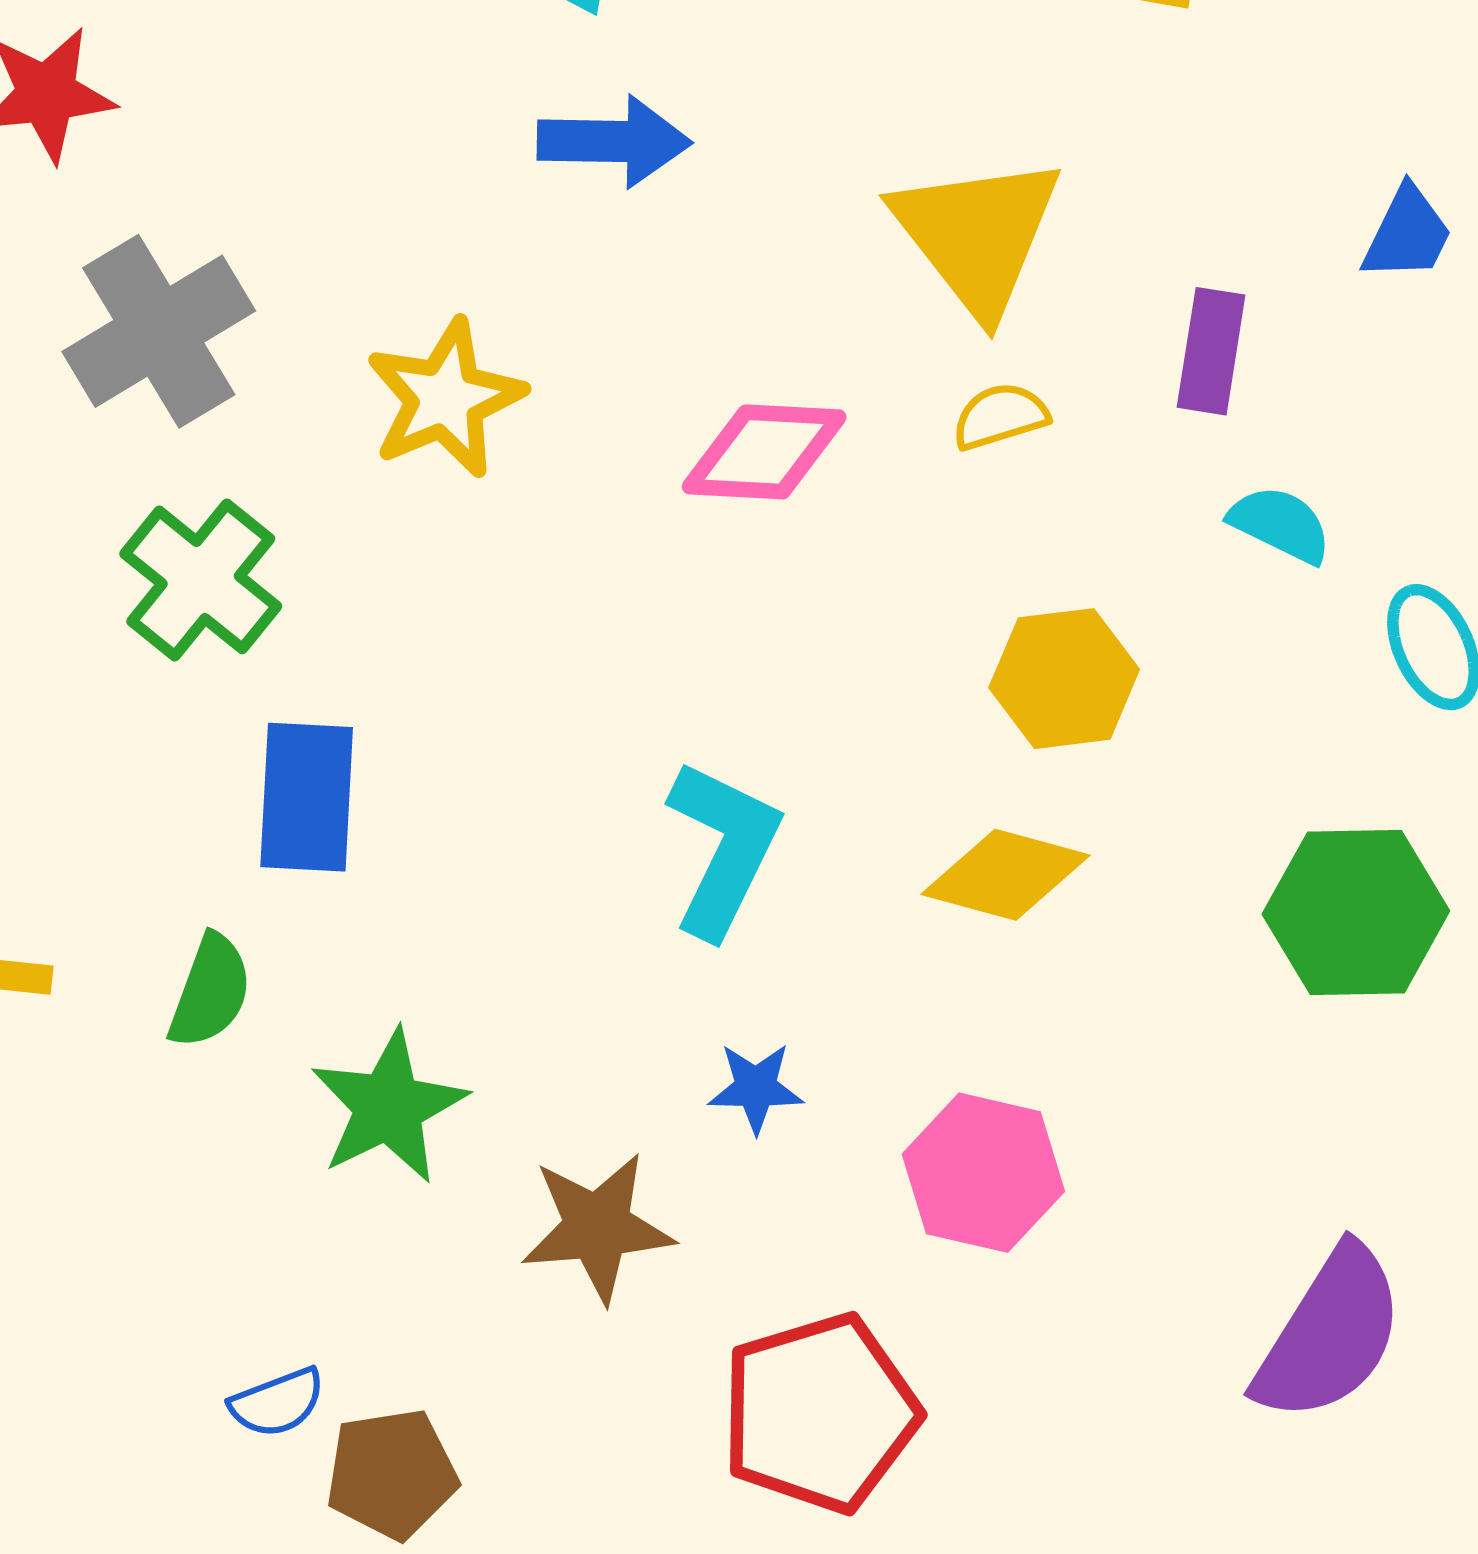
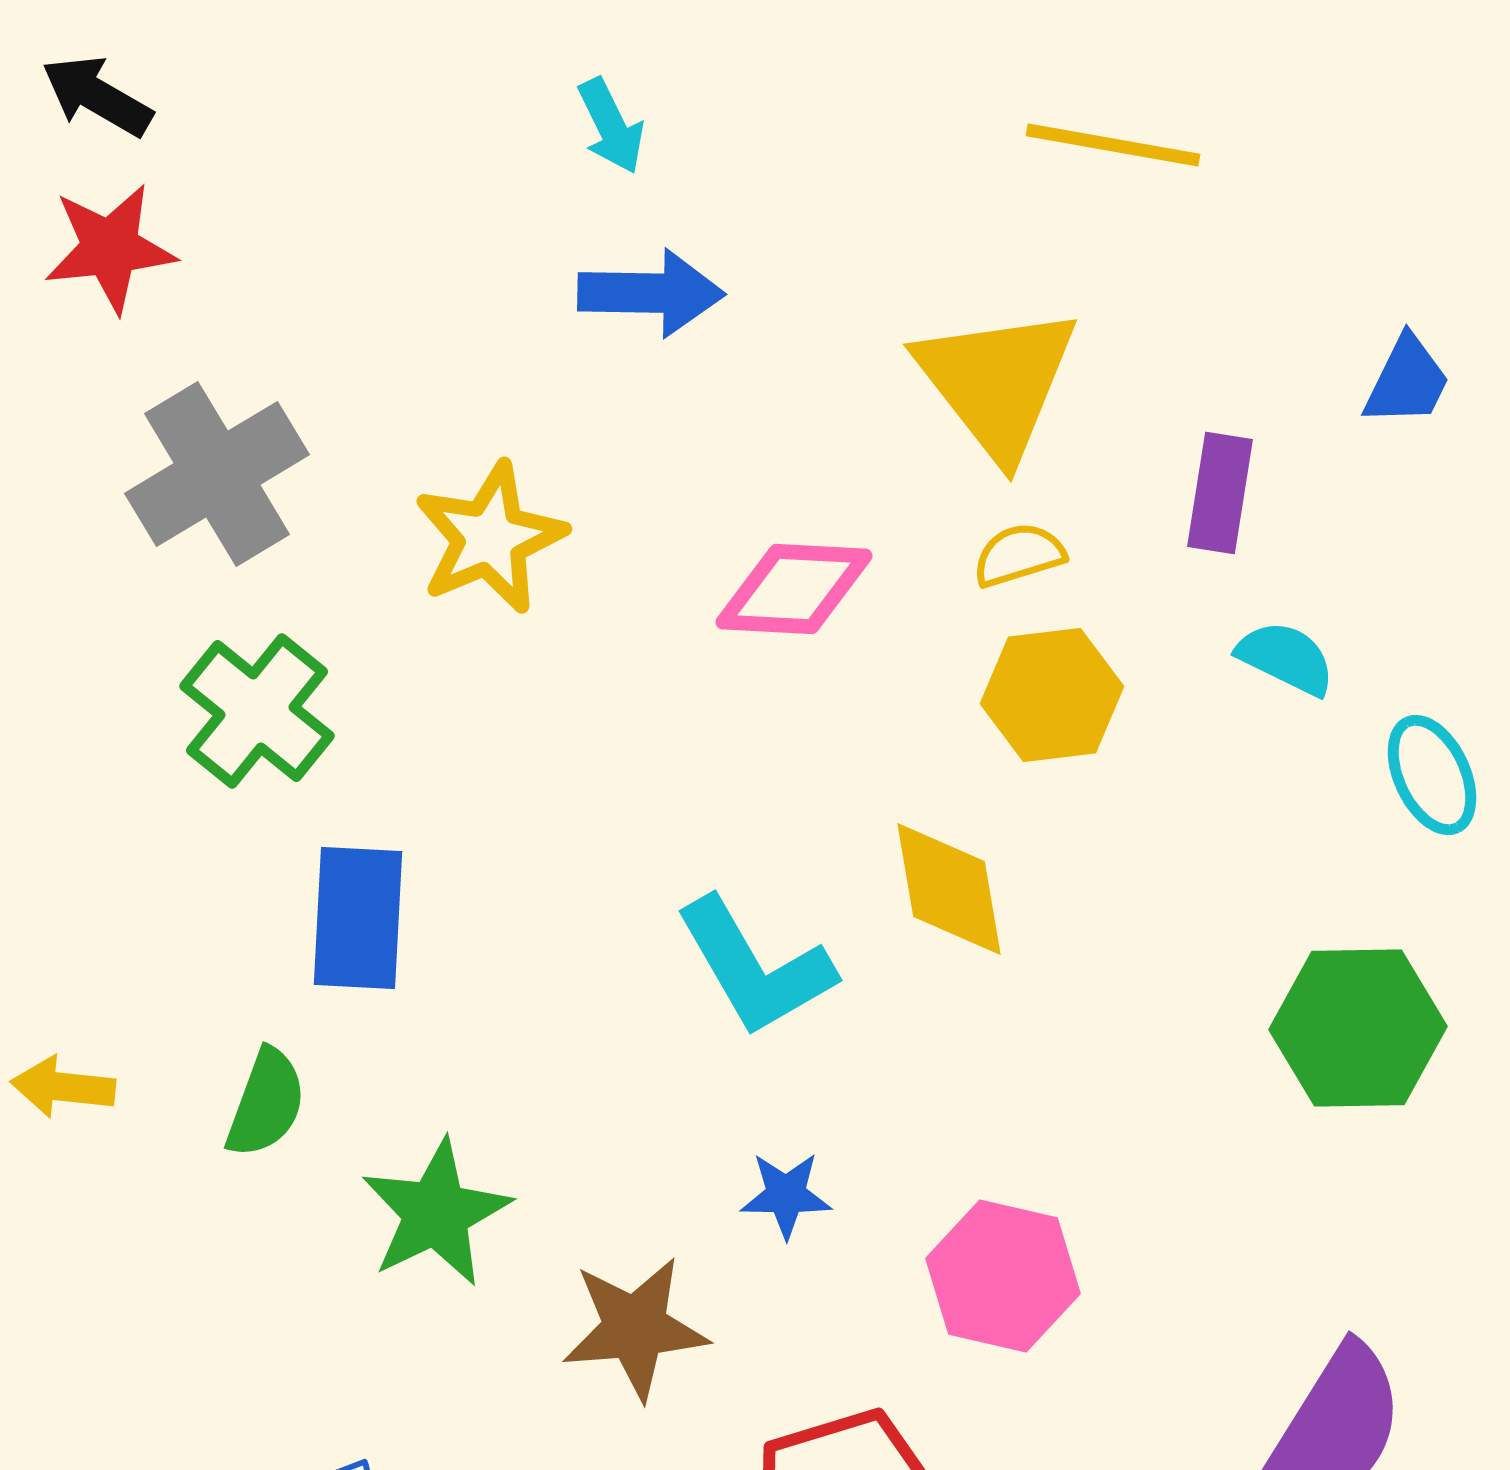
yellow hexagon: (1064, 679) -> (1052, 695), moved
cyan L-shape: (723, 849) -> (755, 967), turned 124
yellow diamond: (1005, 875) -> (949, 889), moved, turned 65

